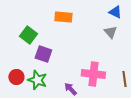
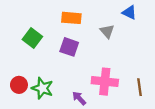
gray triangle: (110, 32) -> (107, 31), moved
purple square: (43, 54) -> (69, 47), moved

